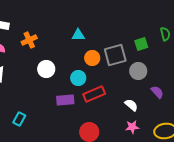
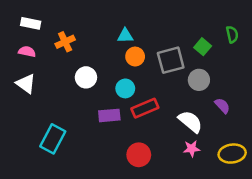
green square: (141, 44) -> (203, 47), turned -32
orange circle: (92, 58) -> (135, 57), moved
white semicircle: (131, 105) -> (190, 122), size x1.5
cyan rectangle: (19, 119) -> (53, 139), size x1.6

